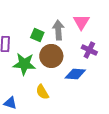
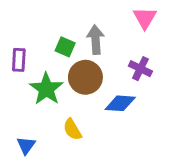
pink triangle: (81, 22) -> (145, 18), moved
green star: (24, 64) -> (46, 89), turned 30
blue triangle: (10, 103) -> (26, 145), turned 48

